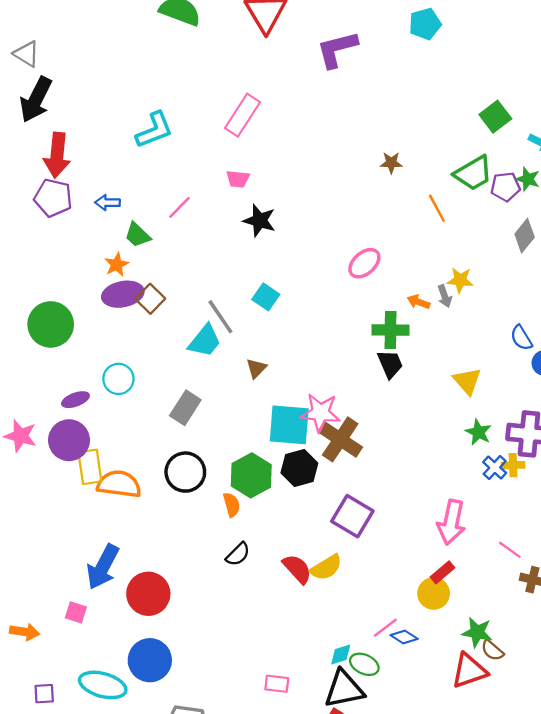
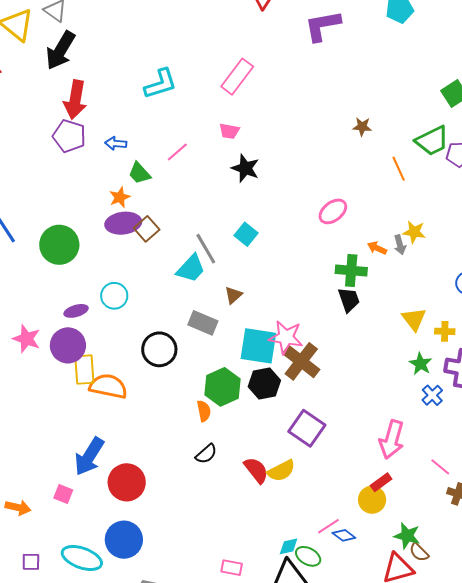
gray rectangle: (185, 408) -> (203, 323), moved, turned 76
yellow cross: (513, 465) -> (445, 331), moved
black circle: (185, 472) -> (159, 349), moved

